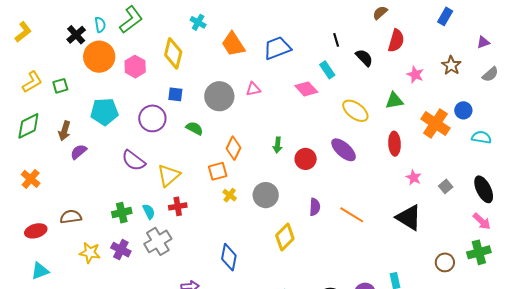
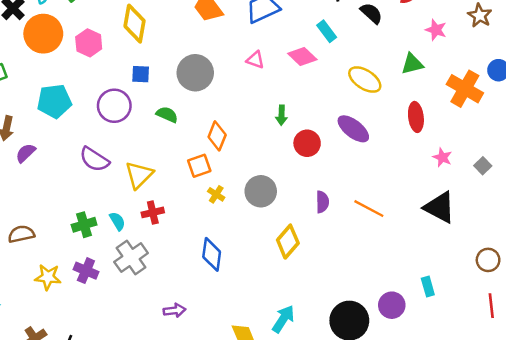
pink triangle: (253, 89) -> (255, 60), moved, turned 35
green arrow: (278, 145) -> (282, 115), moved
blue diamond: (229, 257) -> (212, 254), moved

